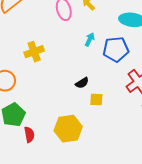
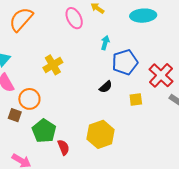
blue pentagon: (116, 49) -> (125, 62), moved
yellow square: (96, 99) -> (136, 99), moved

